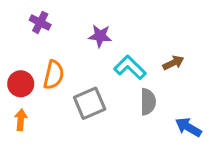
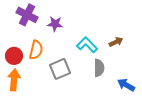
purple cross: (40, 22) -> (27, 15), size x1.5
purple star: (100, 36) -> (55, 24), moved
orange arrow: (21, 120) -> (14, 80), size x1.5

